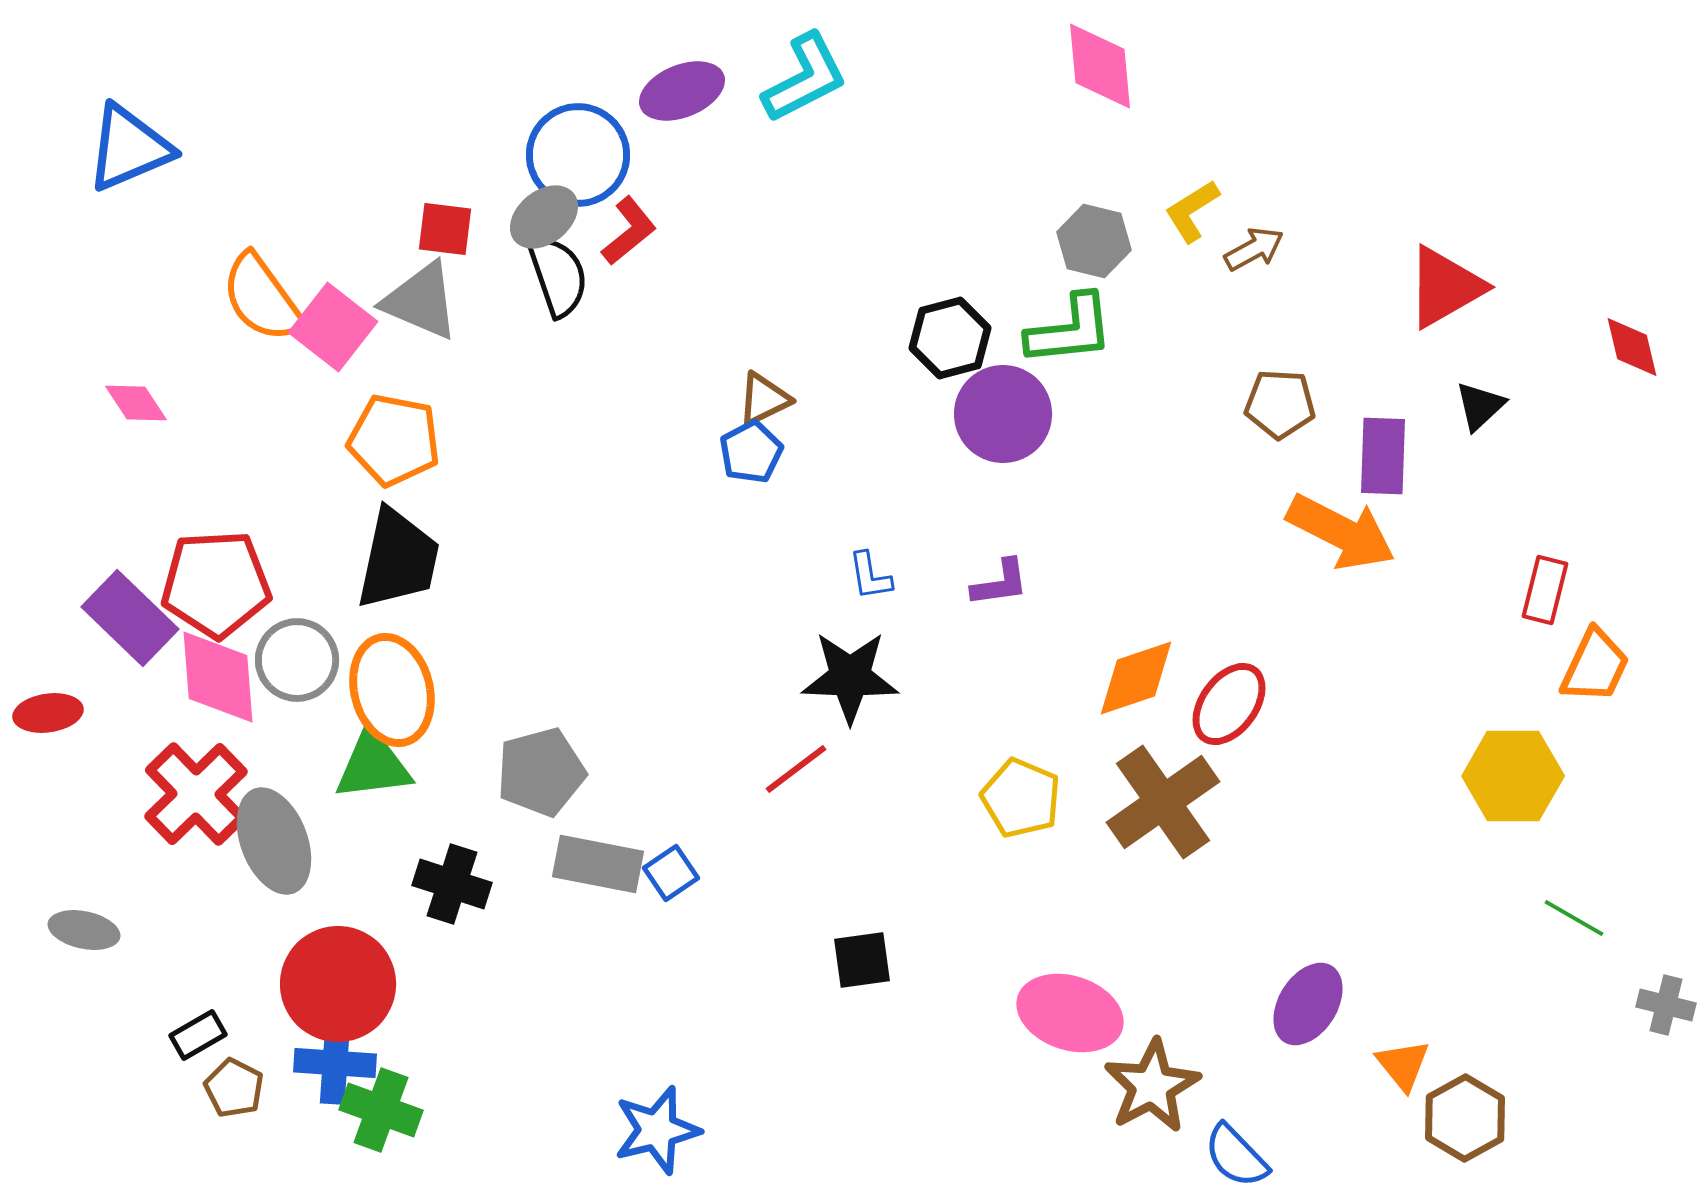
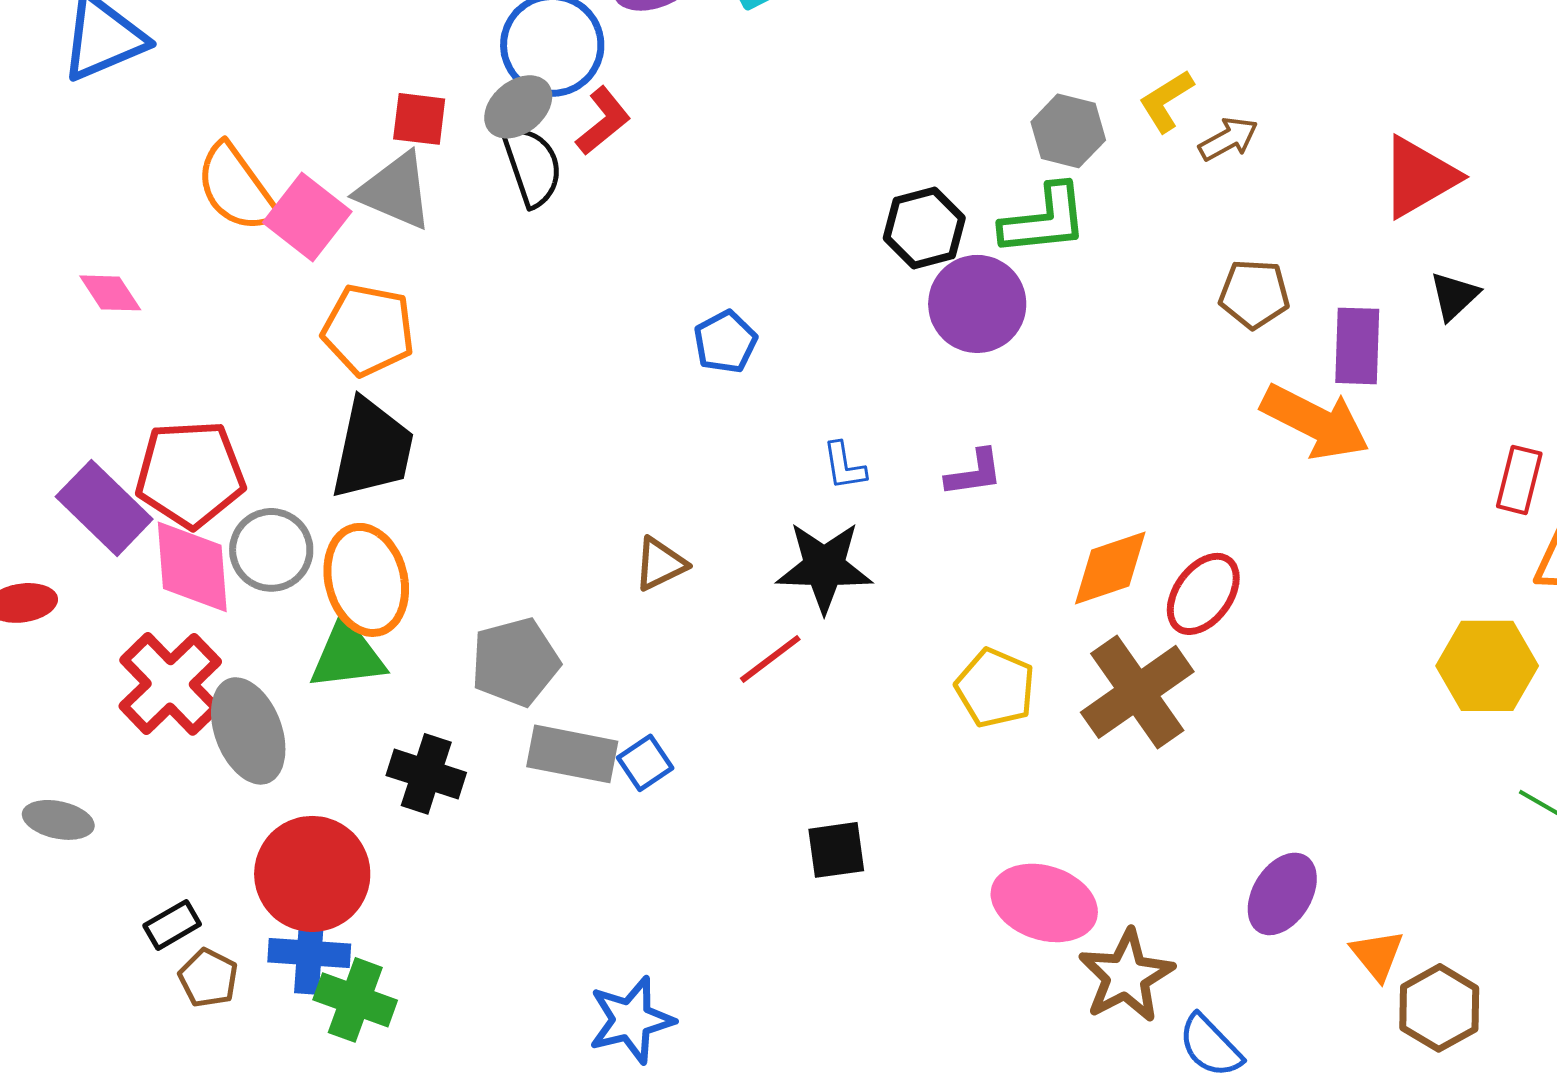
brown triangle: (764, 399) -> (660, 564), moved

